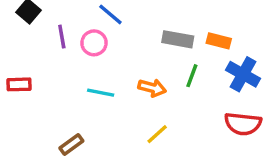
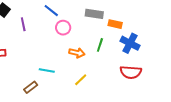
gray rectangle: (178, 39) -> (94, 14), moved
pink circle: (94, 43) -> (63, 28), moved
cyan line: (101, 93) -> (47, 70), moved

